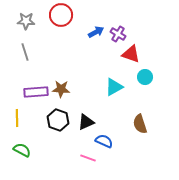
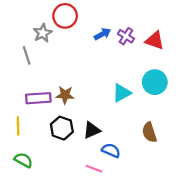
gray star: (26, 21) -> (43, 33), moved, turned -30
red triangle: (131, 54) -> (155, 40), moved
cyan circle: (145, 77) -> (155, 82), size x1.5

